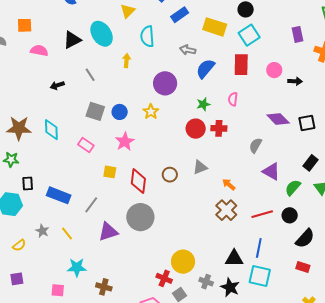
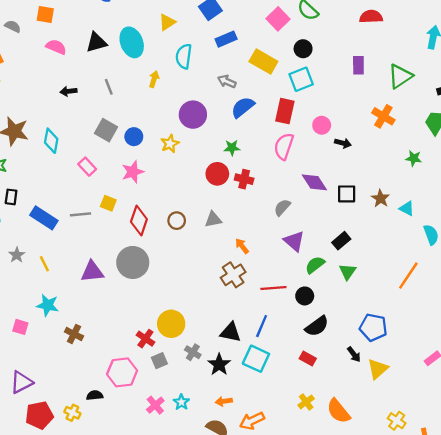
purple rectangle: (298, 34) -> (358, 65), moved
pink semicircle: (233, 99) -> (284, 146), moved, size x1.6
gray line: (91, 205) -> (81, 214), moved, turned 36

